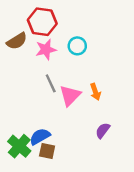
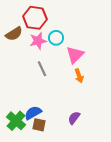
cyan circle: (77, 46) -> (56, 38), moved
pink triangle: (70, 95) -> (75, 55), moved
purple semicircle: (103, 130) -> (74, 118), moved

